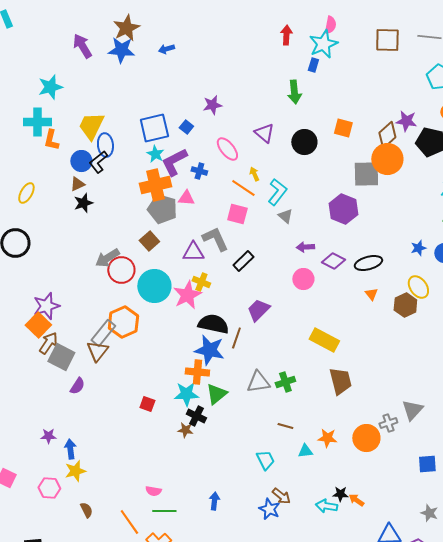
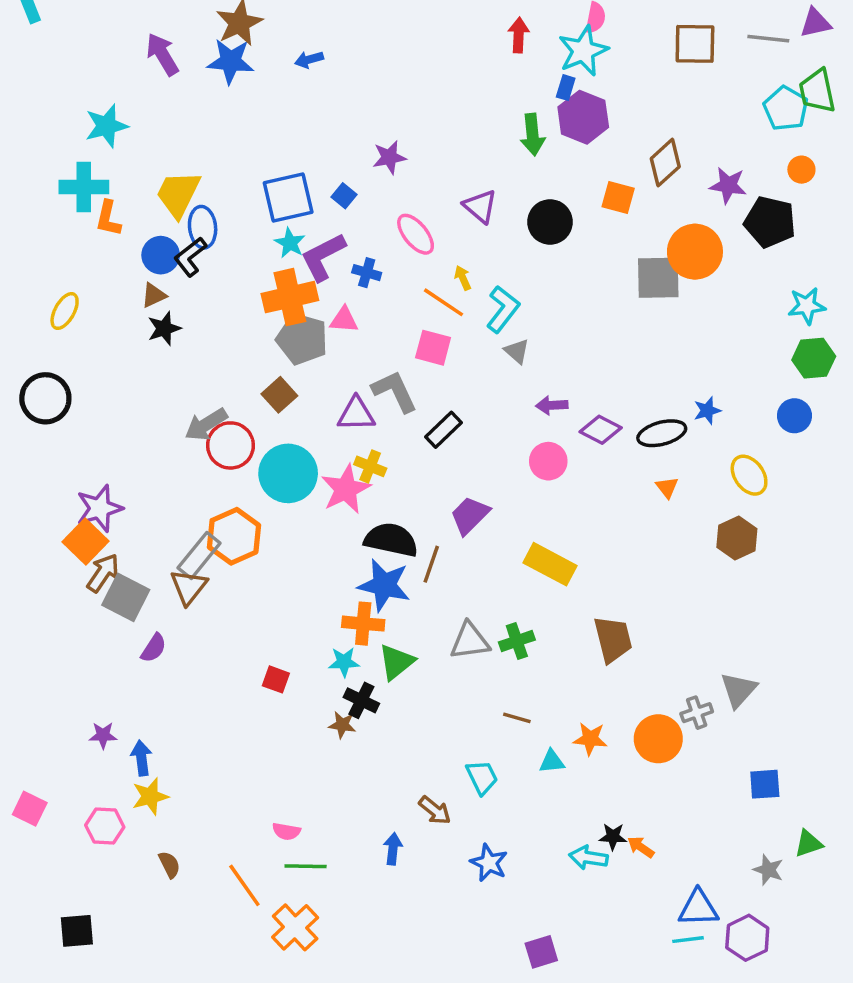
brown diamond: (387, 135) -> (665, 163), moved
purple hexagon: (343, 209) -> (583, 117), moved
blue star: (418, 248) -> (707, 411), moved
brown hexagon: (405, 305) -> (737, 538), moved
yellow rectangle: (324, 340) -> (550, 564), moved
cyan star: (186, 394) -> (344, 662), size x0.7
brown arrow: (281, 496) -> (435, 810), moved

